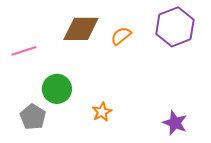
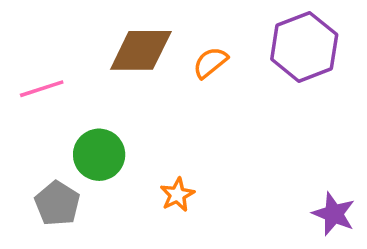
purple star: (175, 123) -> (334, 214), moved

